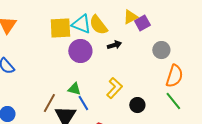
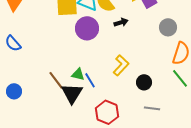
green triangle: (74, 89) -> (78, 74), moved
brown line: (49, 103) -> (56, 80), turned -66

